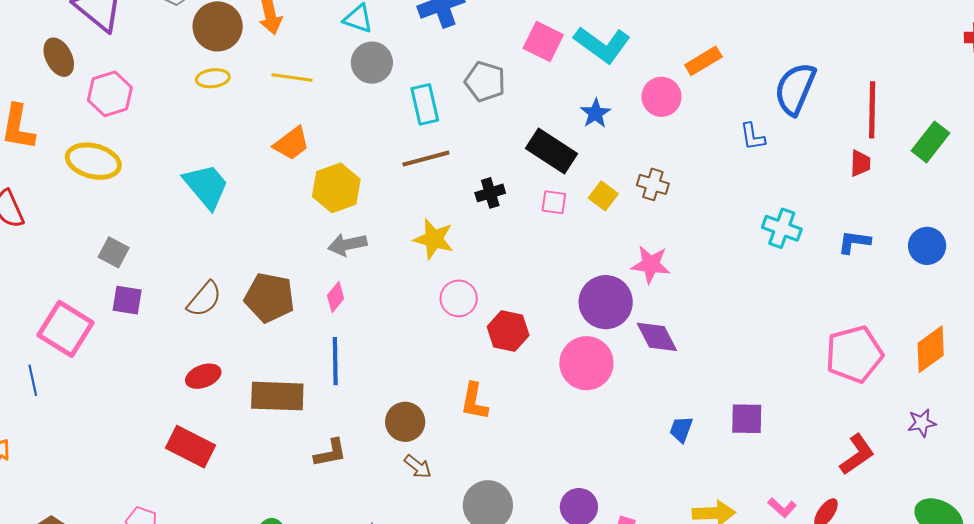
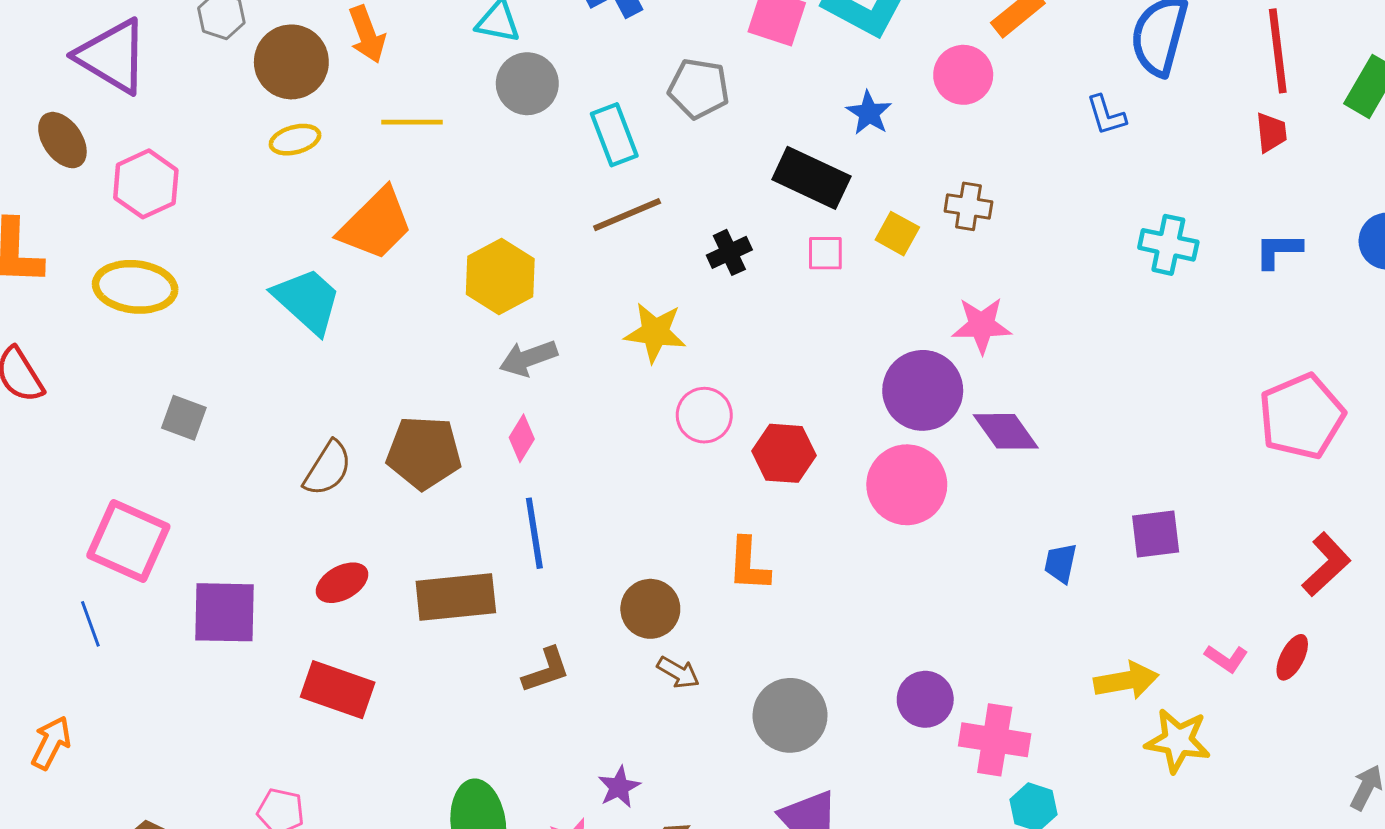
orange trapezoid: (292, 143) -> (376, 224), moved, size x1.4
purple square: (127, 300) -> (225, 612), moved, size x1.5

